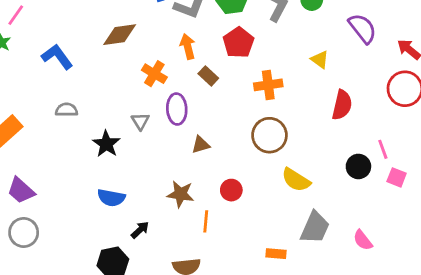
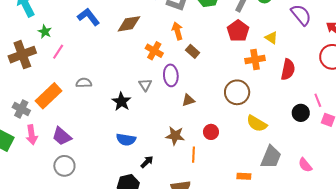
pink line: (16, 15) -> (58, 52), moved
red pentagon: (238, 43) -> (238, 31), moved
blue L-shape: (57, 57) -> (88, 17), moved
orange cross: (268, 85) -> (255, 60), moved
gray semicircle: (66, 110) -> (84, 83), moved

